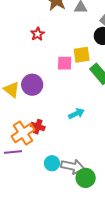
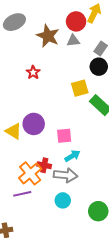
pink square: (65, 63) -> (64, 136), moved
cyan arrow: (76, 114) -> (72, 156), moved
gray arrow: (73, 166) -> (66, 175), moved

